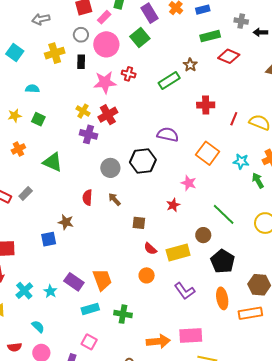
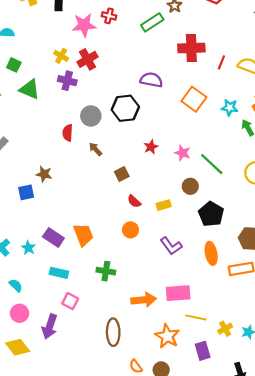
red cross: (206, 105) -> (191, 48), size x1.4
green triangle: (53, 162) -> (29, 89), moved
pink star: (189, 183) -> (182, 153), moved
red semicircle: (87, 198) -> (68, 133), moved
red star: (173, 205) -> (151, 147), moved
brown square: (139, 223) -> (122, 174), turned -32
yellow rectangle: (178, 252) -> (164, 205), size x0.6
cyan rectangle: (90, 309) -> (59, 273), moved, turned 30

